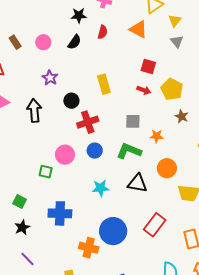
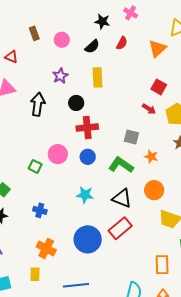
orange triangle: (138, 29) -> (157, 48), turned 36
yellow rectangle: (104, 84) -> (97, 77), moved
blue cross: (60, 213) -> (40, 210), size x0.6
red rectangle: (155, 225) -> (120, 228), moved
orange cross: (89, 248) -> (46, 248), moved

